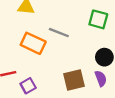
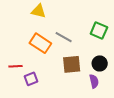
brown square: (74, 80) -> (72, 64), moved

